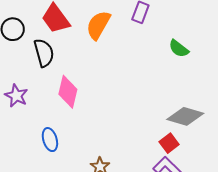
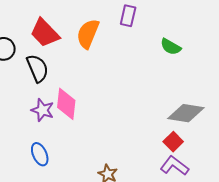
purple star: (16, 96) -> (43, 110), moved
blue ellipse: (50, 140) -> (40, 154), moved

